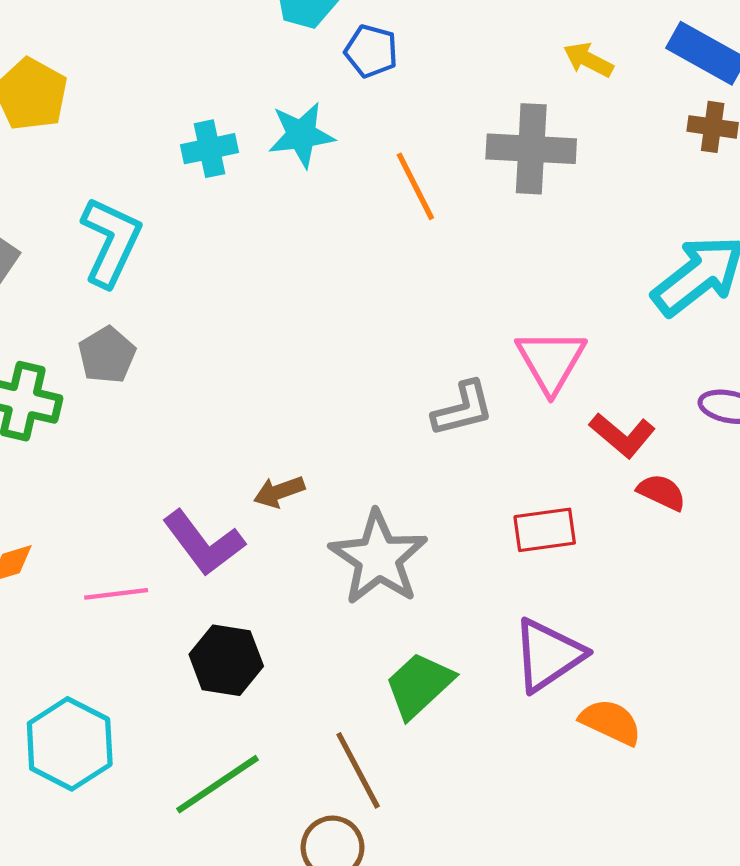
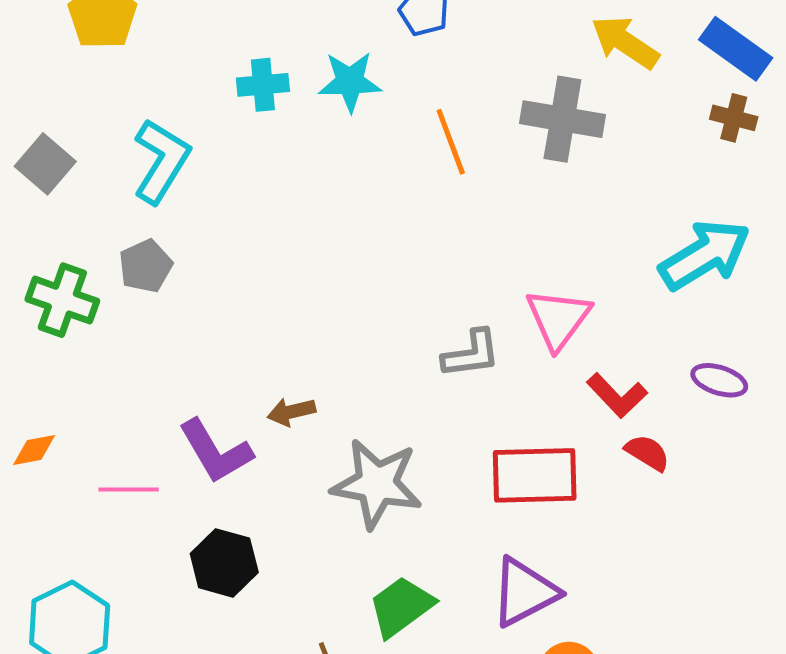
yellow arrow: (588, 60) -> (625, 42), size x1.5
red rectangle: (545, 530) -> (535, 475), size x1.5
gray star: (378, 558) -> (377, 484), turned -30

